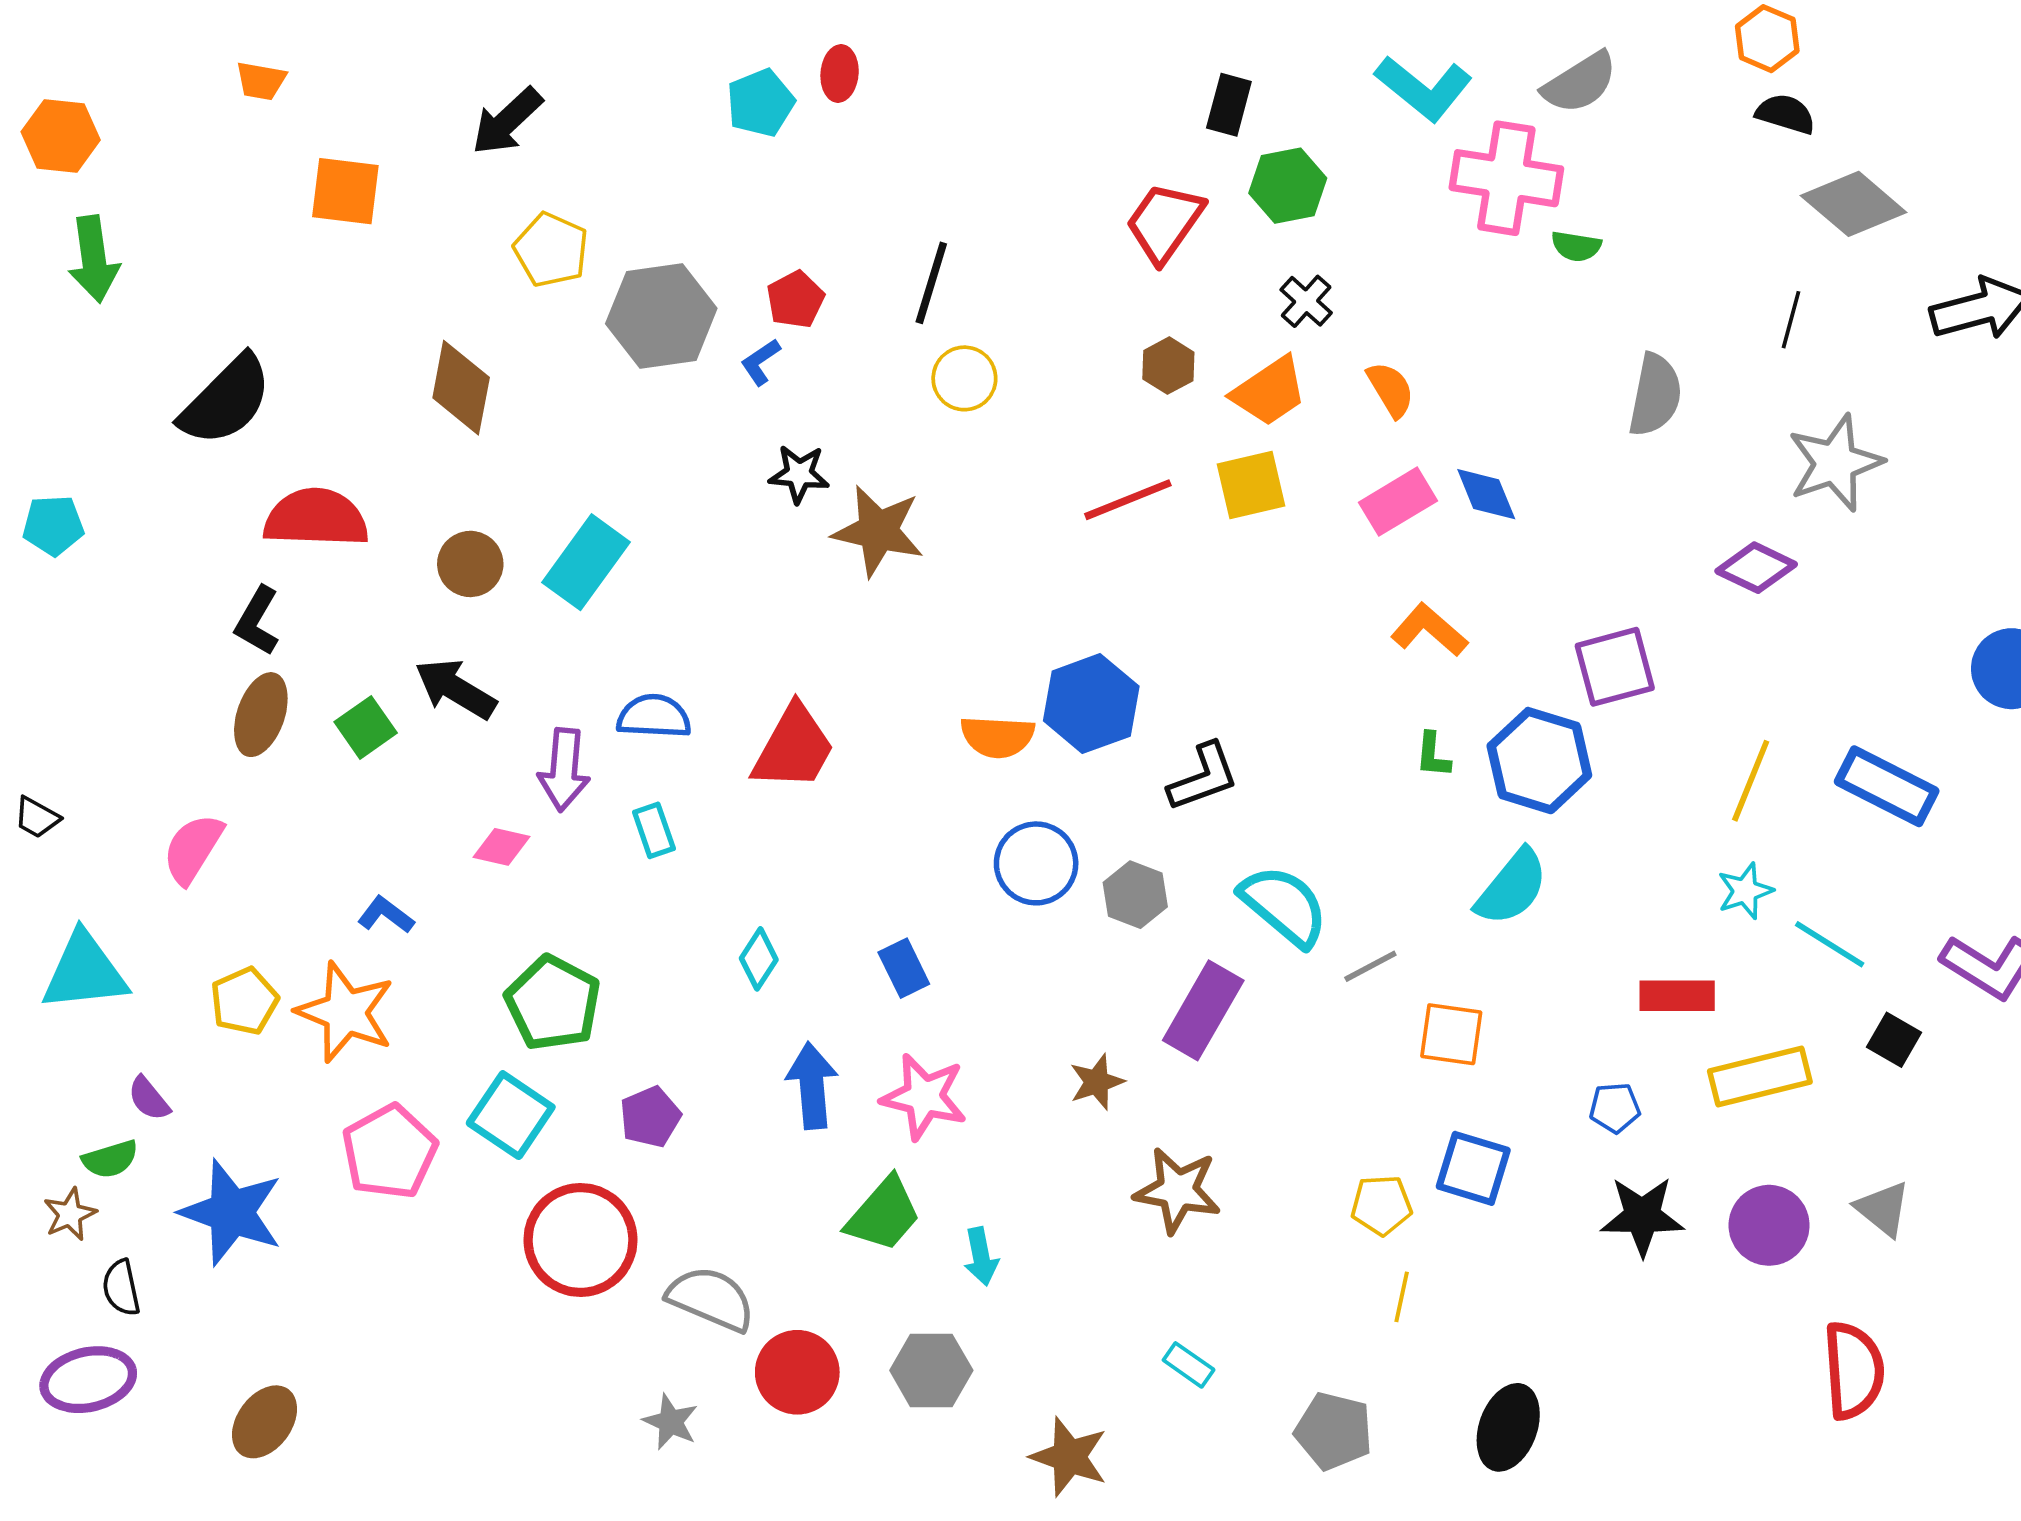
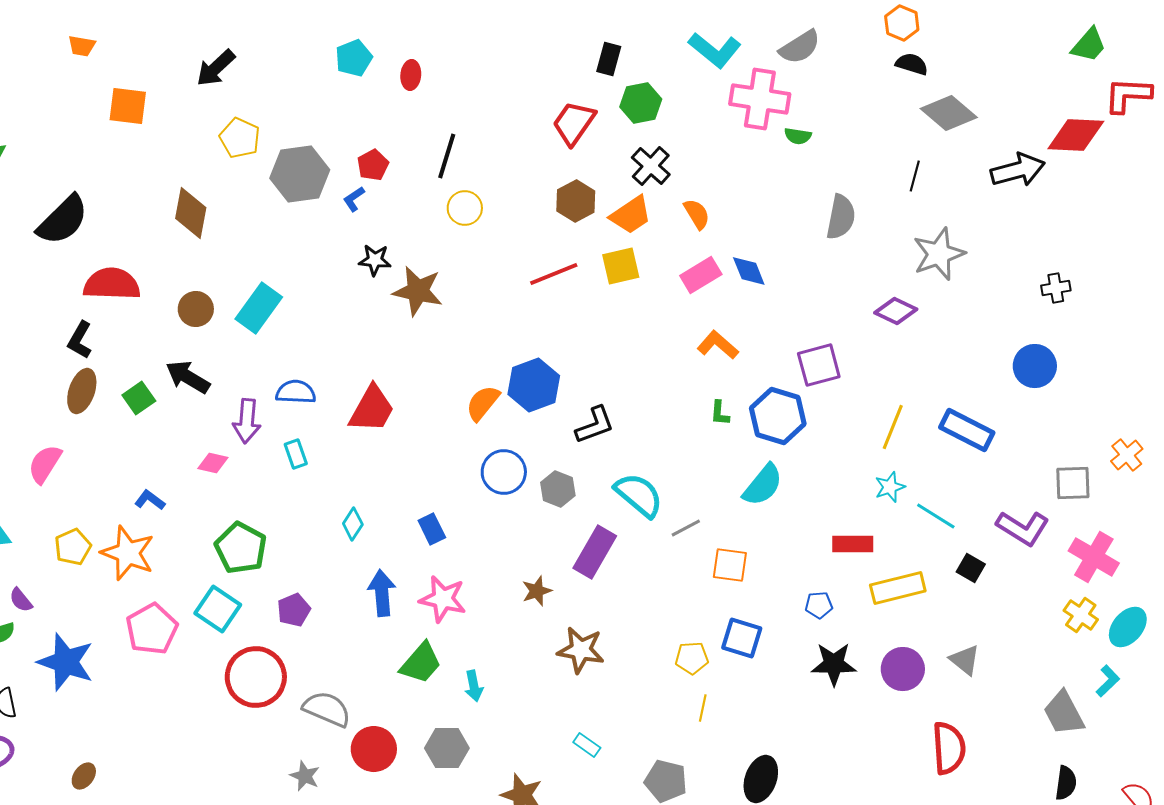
red ellipse: (840, 73) -> (411, 75), moved
black cross: (1306, 301) -> (651, 166), size x1.4
brown hexagon: (1168, 366) -> (576, 201), size x1.4
orange semicircle: (997, 737) -> (483, 403), turned 126
brown ellipse: (265, 1422) -> (84, 776), size x0.7

